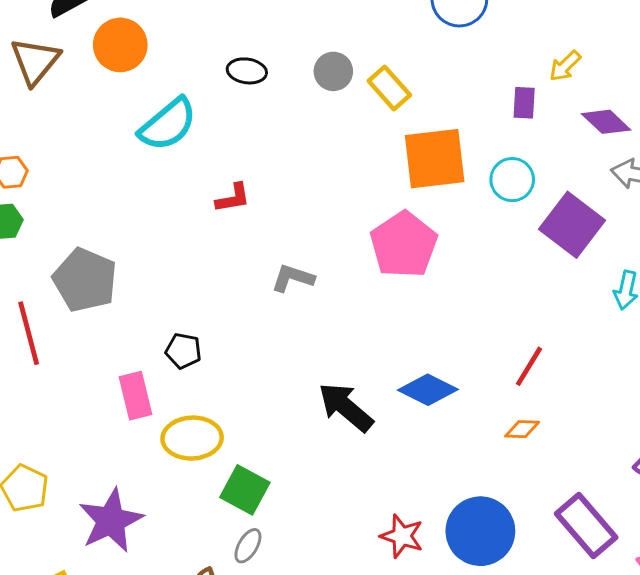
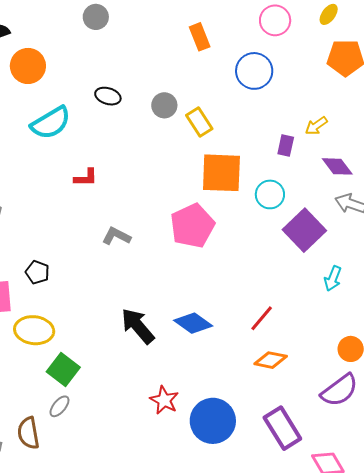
orange diamond: (522, 429) -> (271, 360), moved, size x1.4
red star: (402, 536) -> (164, 400), moved

